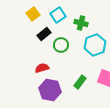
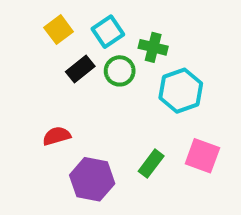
green circle: (61, 45) -> (120, 71), moved
red semicircle: (42, 68) -> (57, 136), moved

